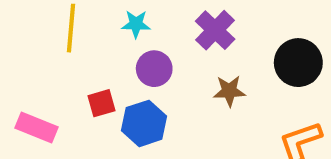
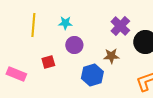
purple cross: (215, 30) -> (120, 26), moved
blue hexagon: (144, 123) -> (92, 75), moved

